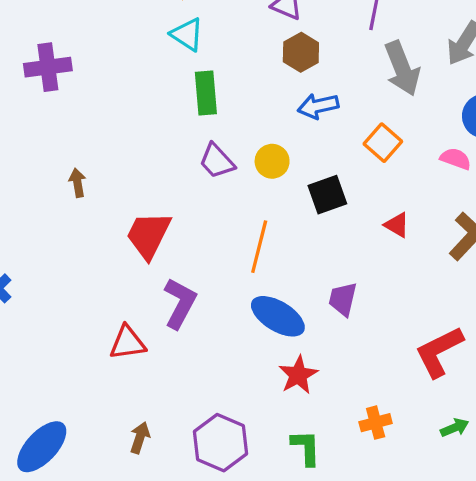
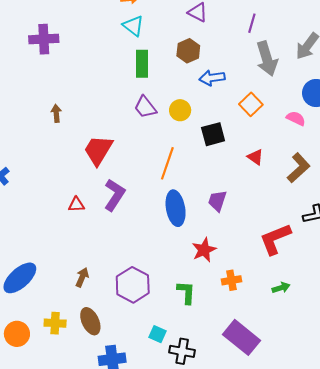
brown hexagon: (301, 52) -> (188, 51), moved
blue ellipse: (278, 316) -> (176, 208), turned 44
red triangle: (128, 343) -> (76, 205), moved, size x0.7
red star: (298, 375) -> (204, 250), moved

